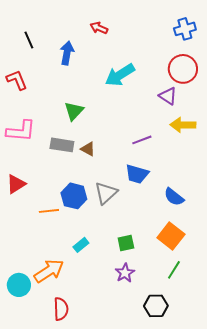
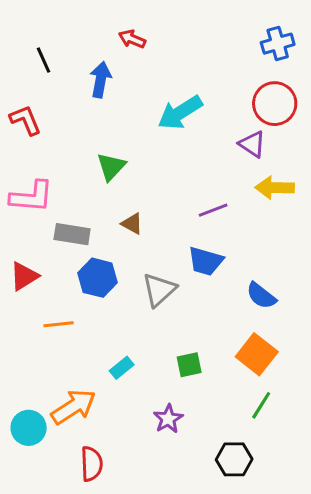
red arrow: (99, 28) -> (132, 39), moved
gray rectangle: (62, 145) -> (72, 234), moved
blue hexagon: (74, 196) -> (98, 278), moved
orange line: (49, 211) -> (59, 324), moved
purple star: (125, 273) -> (168, 419), moved

